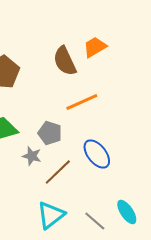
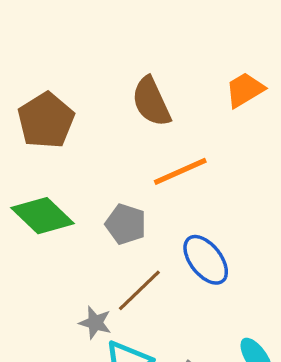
orange trapezoid: (95, 47) -> (245, 90), moved
gray star: (32, 156) -> (95, 323), moved

